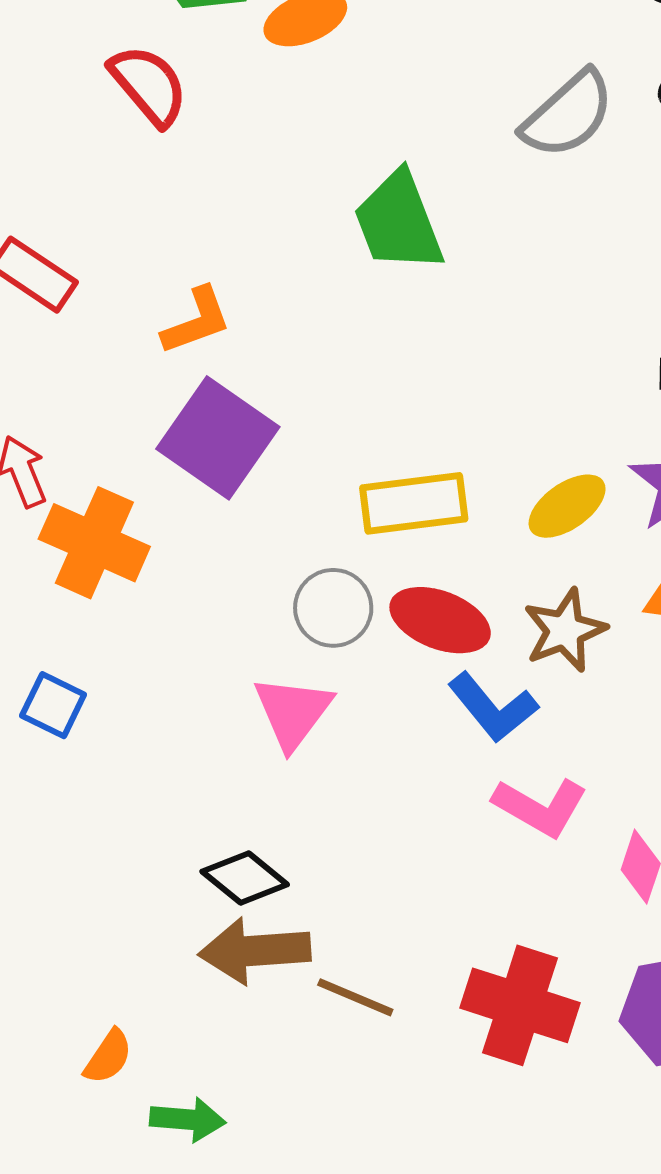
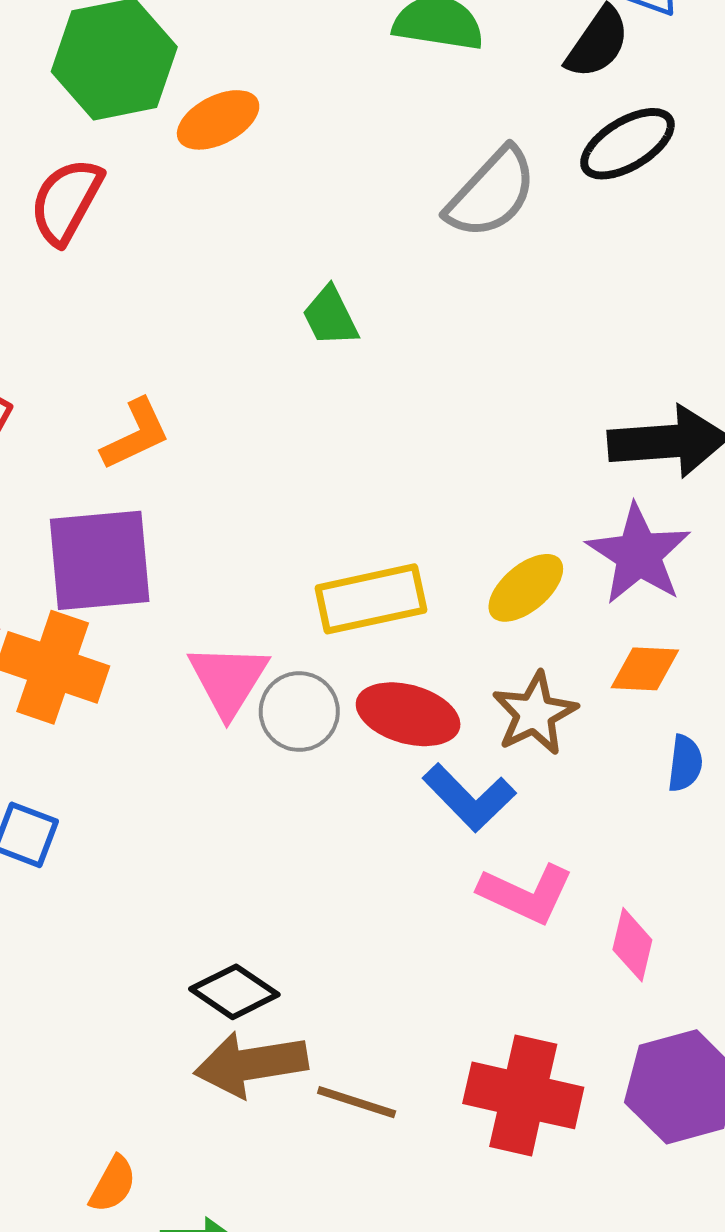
red semicircle: (149, 85) -> (66, 201), turned -106
green trapezoid: (398, 222) -> (330, 316), size x0.6
purple square: (218, 438) -> (100, 560), moved, turned -35
pink triangle: (293, 712) -> (228, 680), moved

